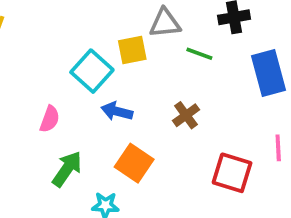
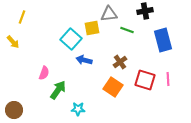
pink semicircle: (50, 119) -> (44, 73), moved
orange square: (134, 163) -> (113, 87), moved
red square: (232, 173) -> (145, 80), moved

